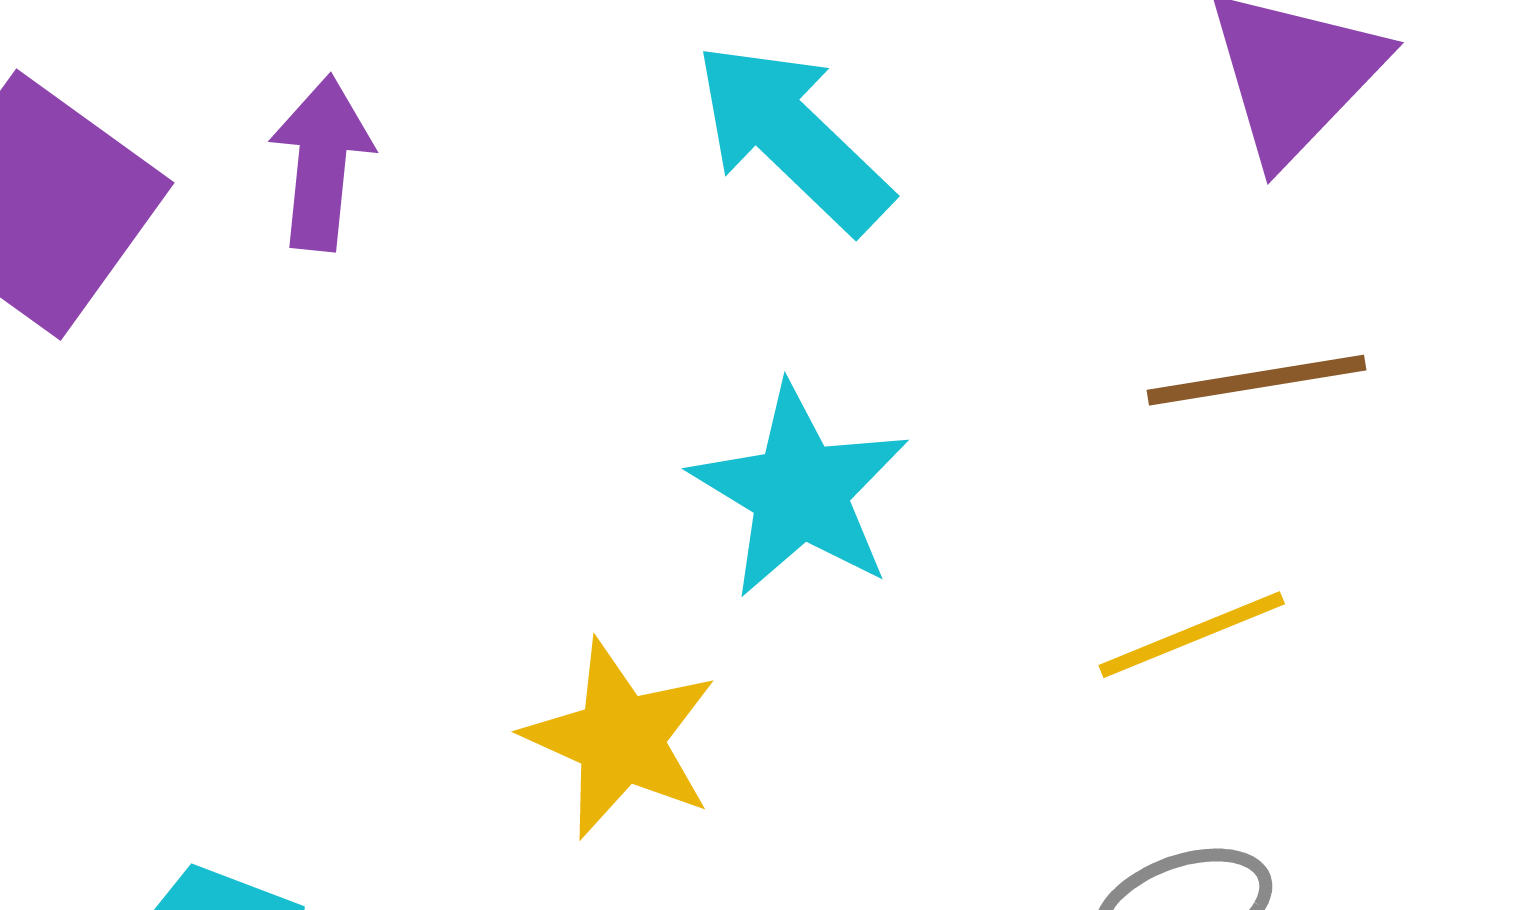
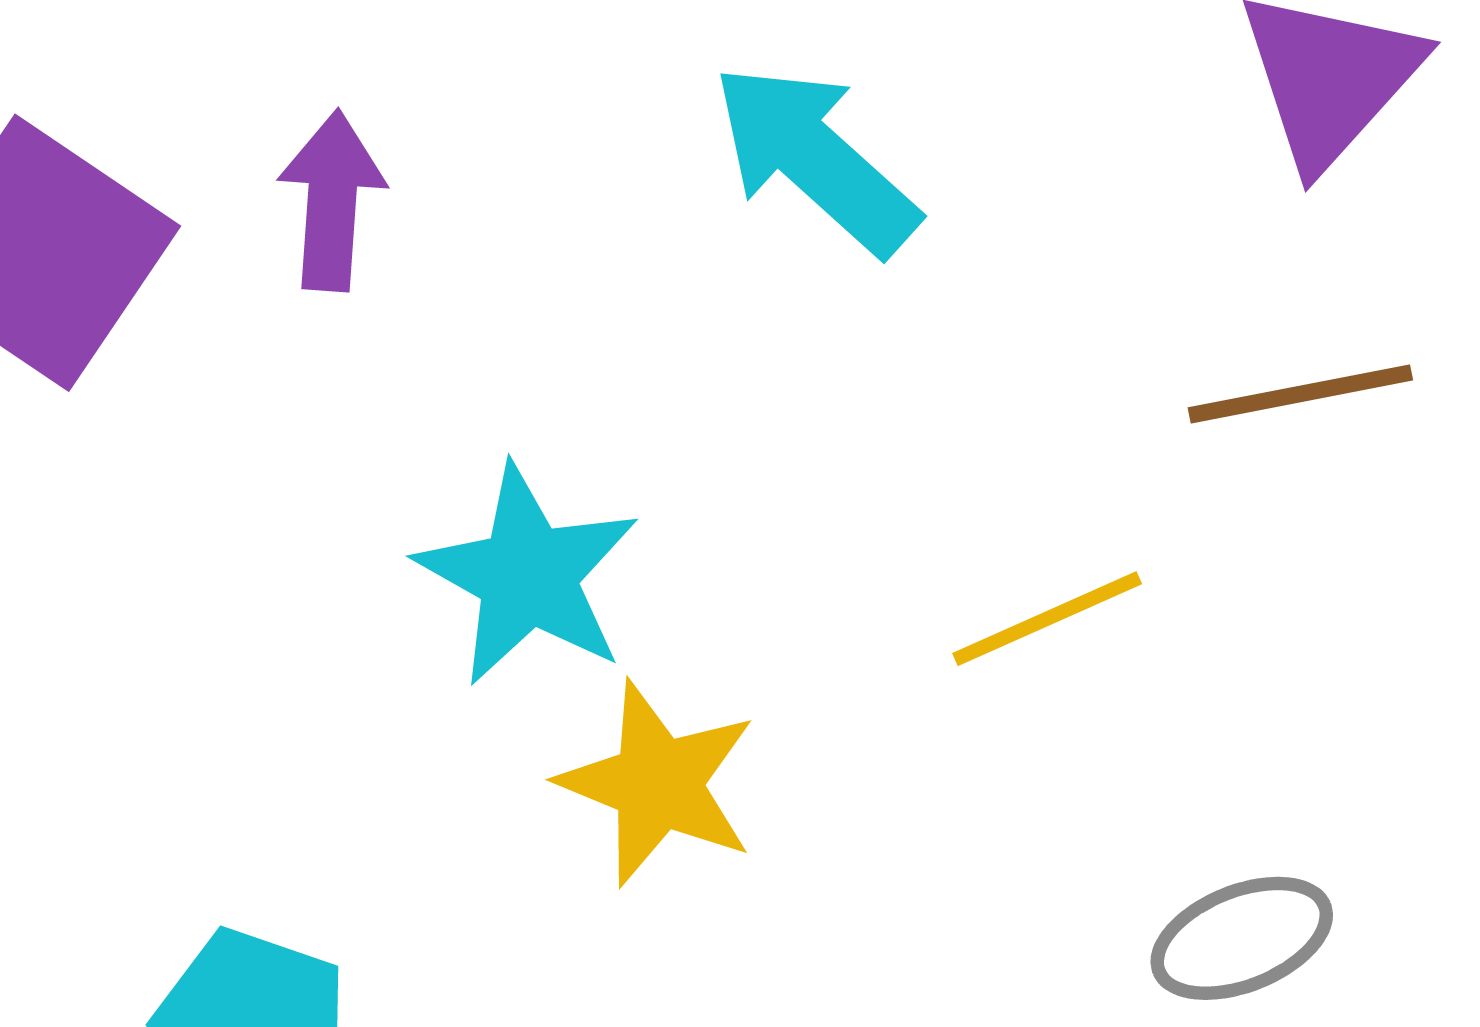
cyan star: (800, 491) -> (528, 575), moved
yellow line: (1192, 635) -> (1047, 619), moved

